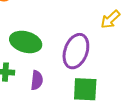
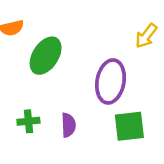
green ellipse: (26, 42) -> (46, 56), moved, turned -64

